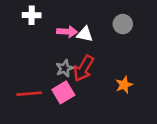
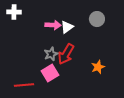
white cross: (32, 15) -> (14, 12), moved
white triangle: (85, 34) -> (67, 27), turned -48
red line: (29, 94) -> (24, 85), moved

